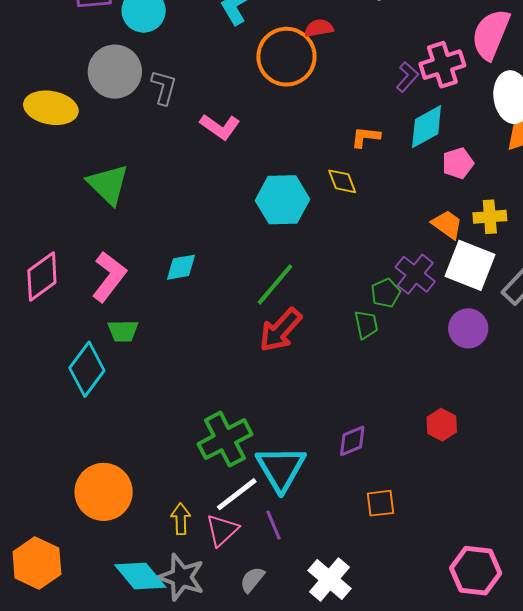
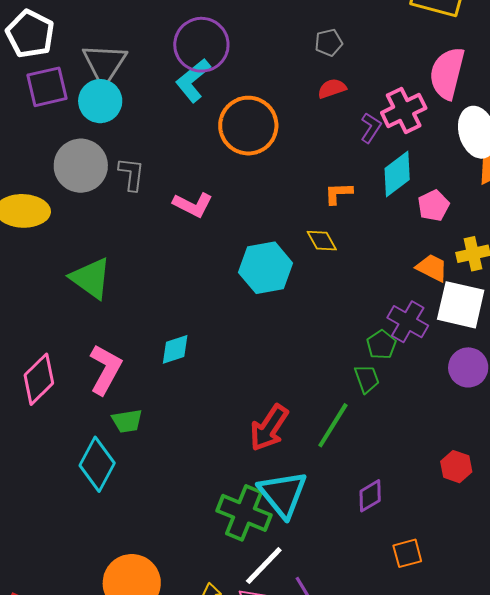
red semicircle: (319, 28) -> (332, 88), moved
green line: (275, 284) -> (333, 425), moved
red arrow: (281, 330) -> (269, 428), moved
green cross: (225, 439) -> (244, 513), turned -32
cyan triangle: (281, 468) -> (283, 494), moved

